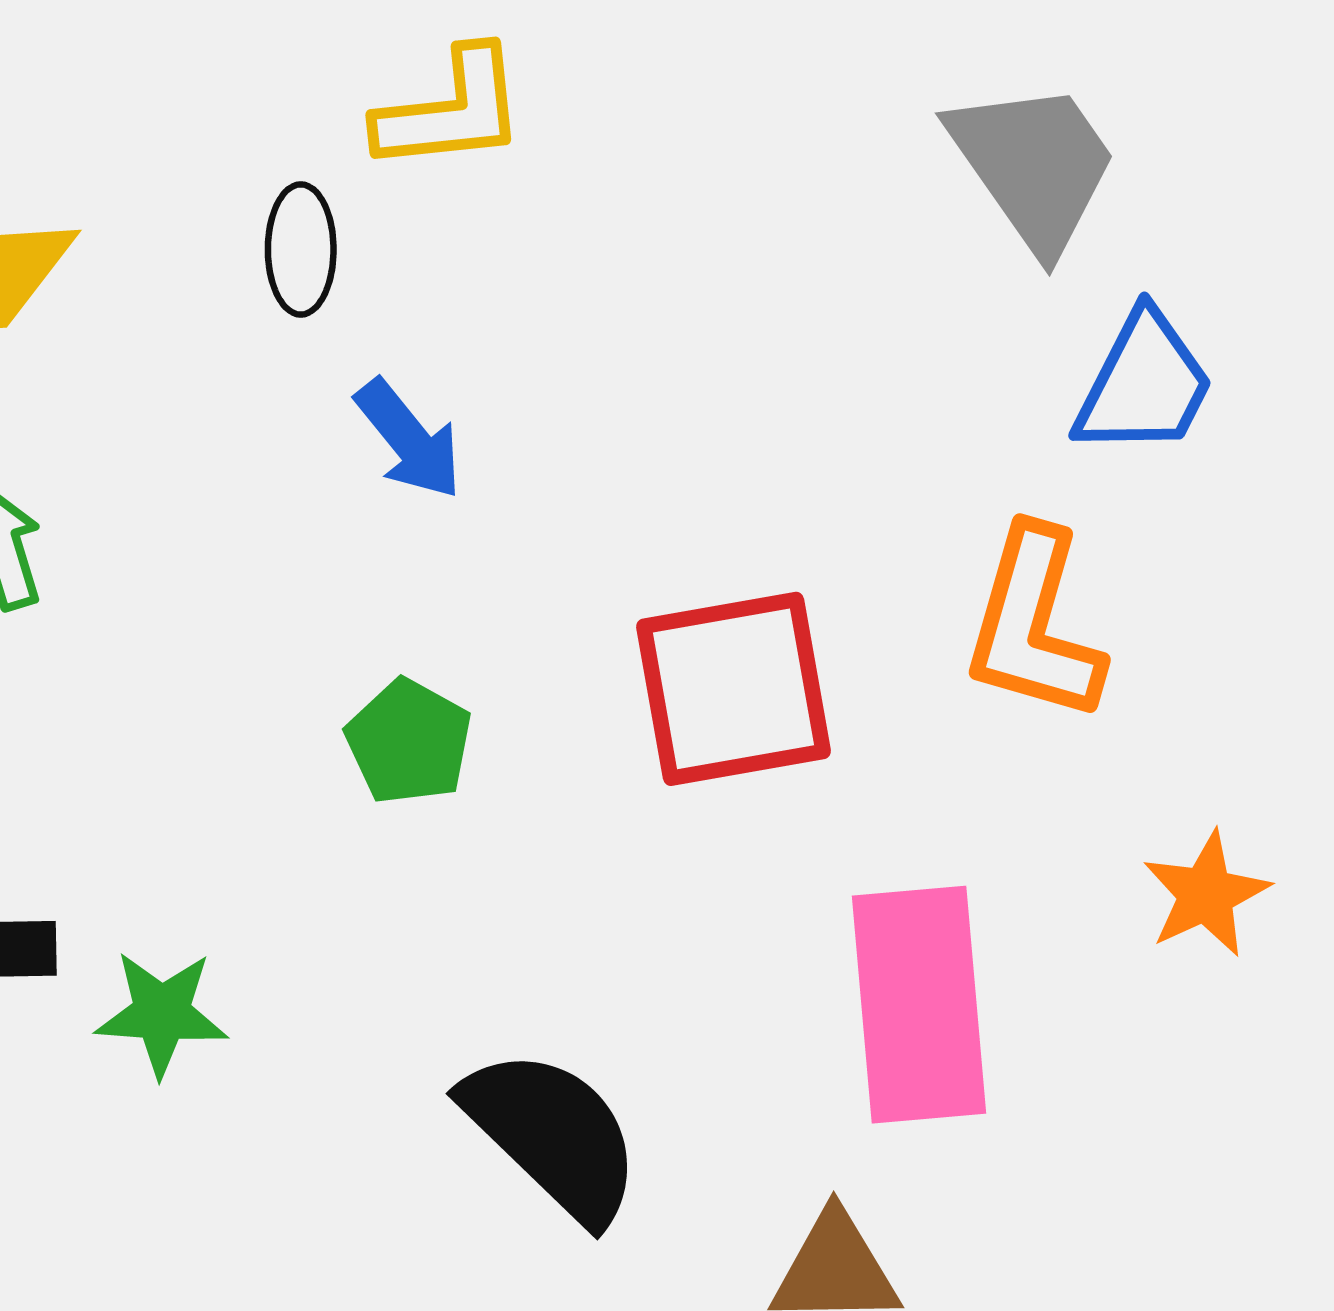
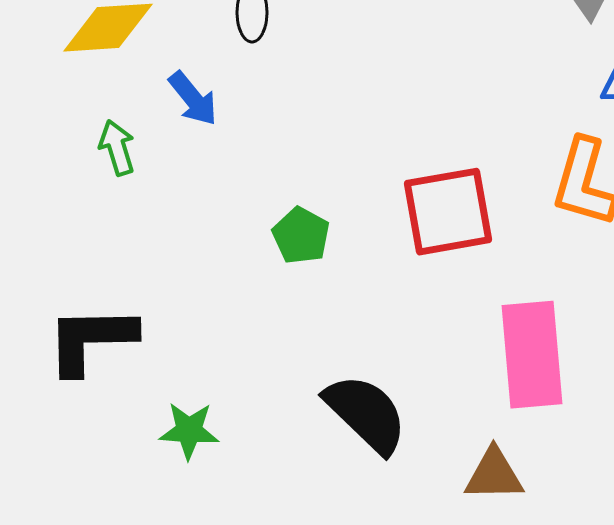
blue arrow: (409, 439) -> (193, 99), moved
green star: (162, 1013) -> (189, 431), moved

